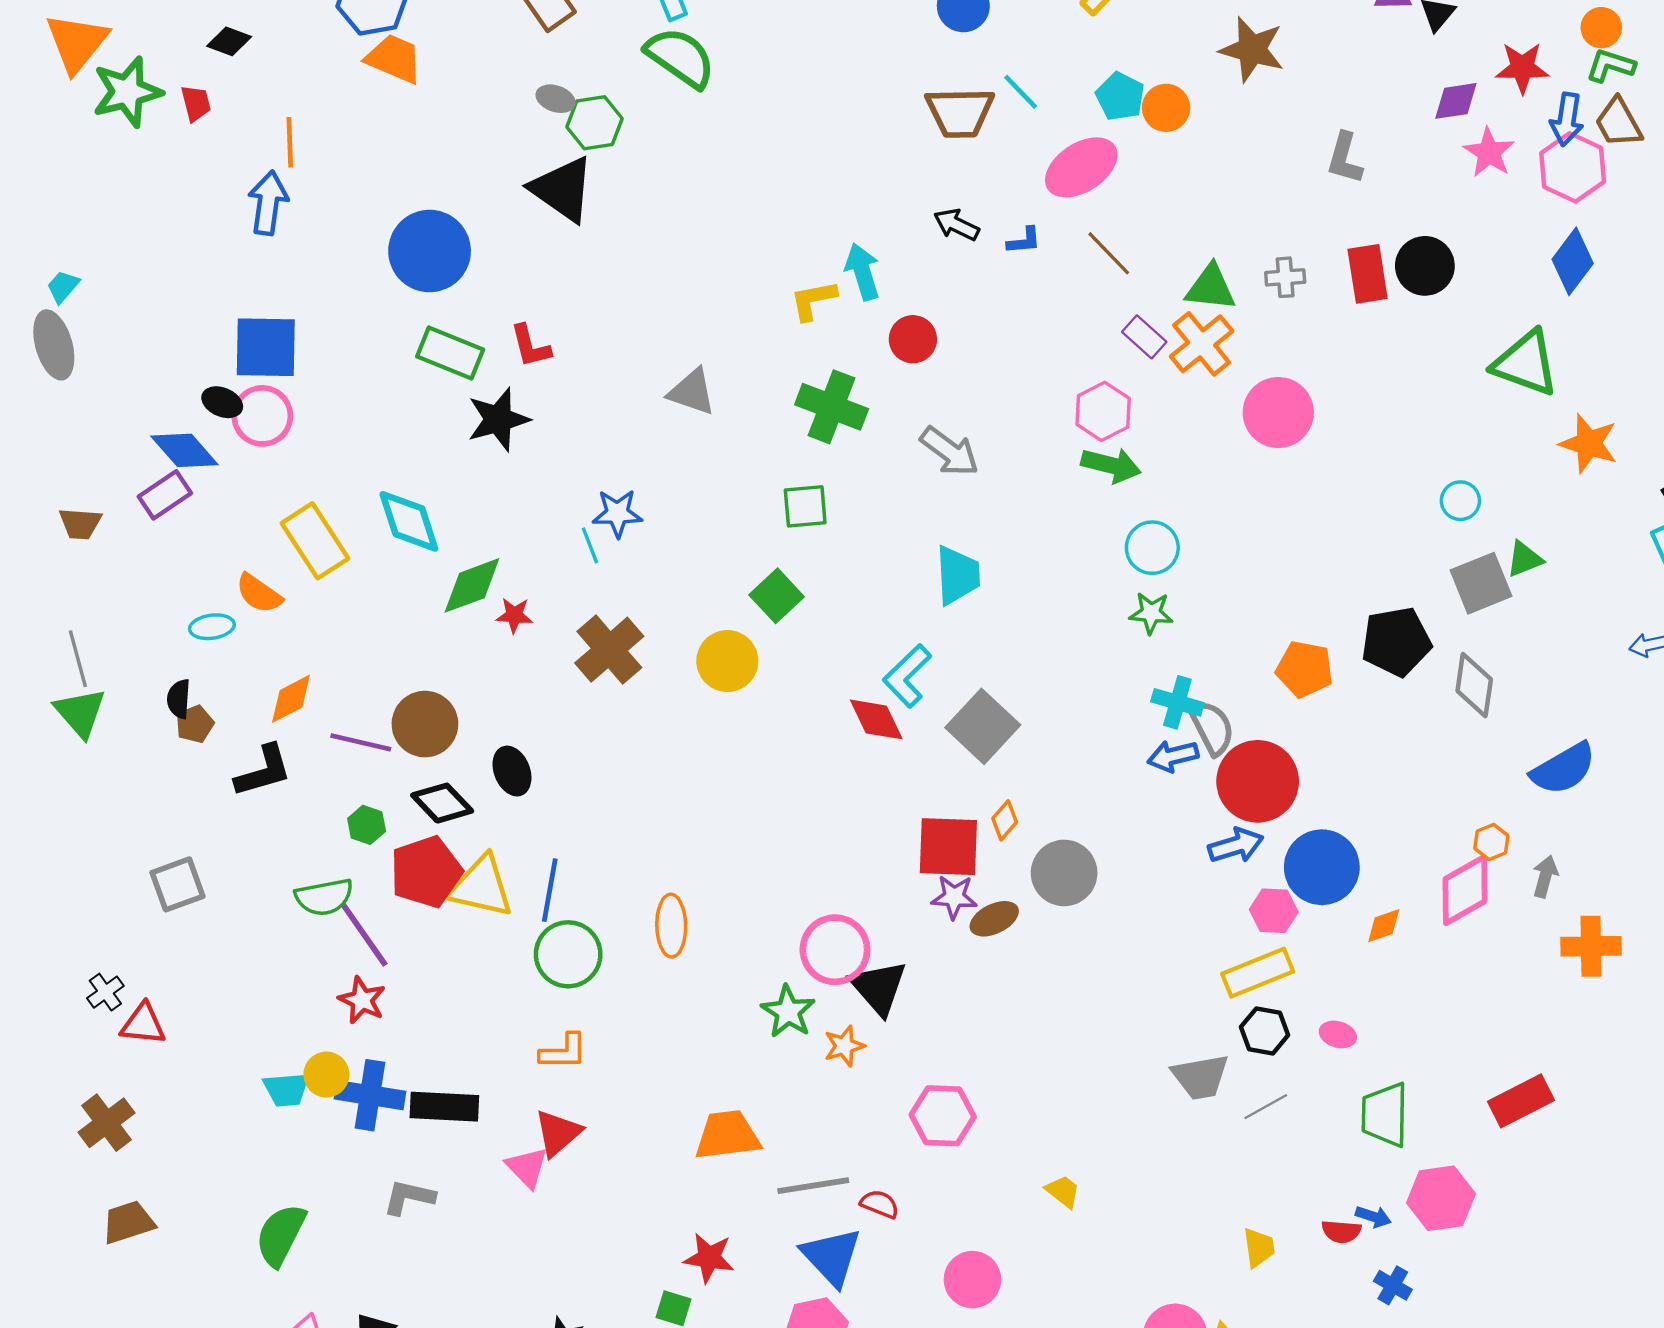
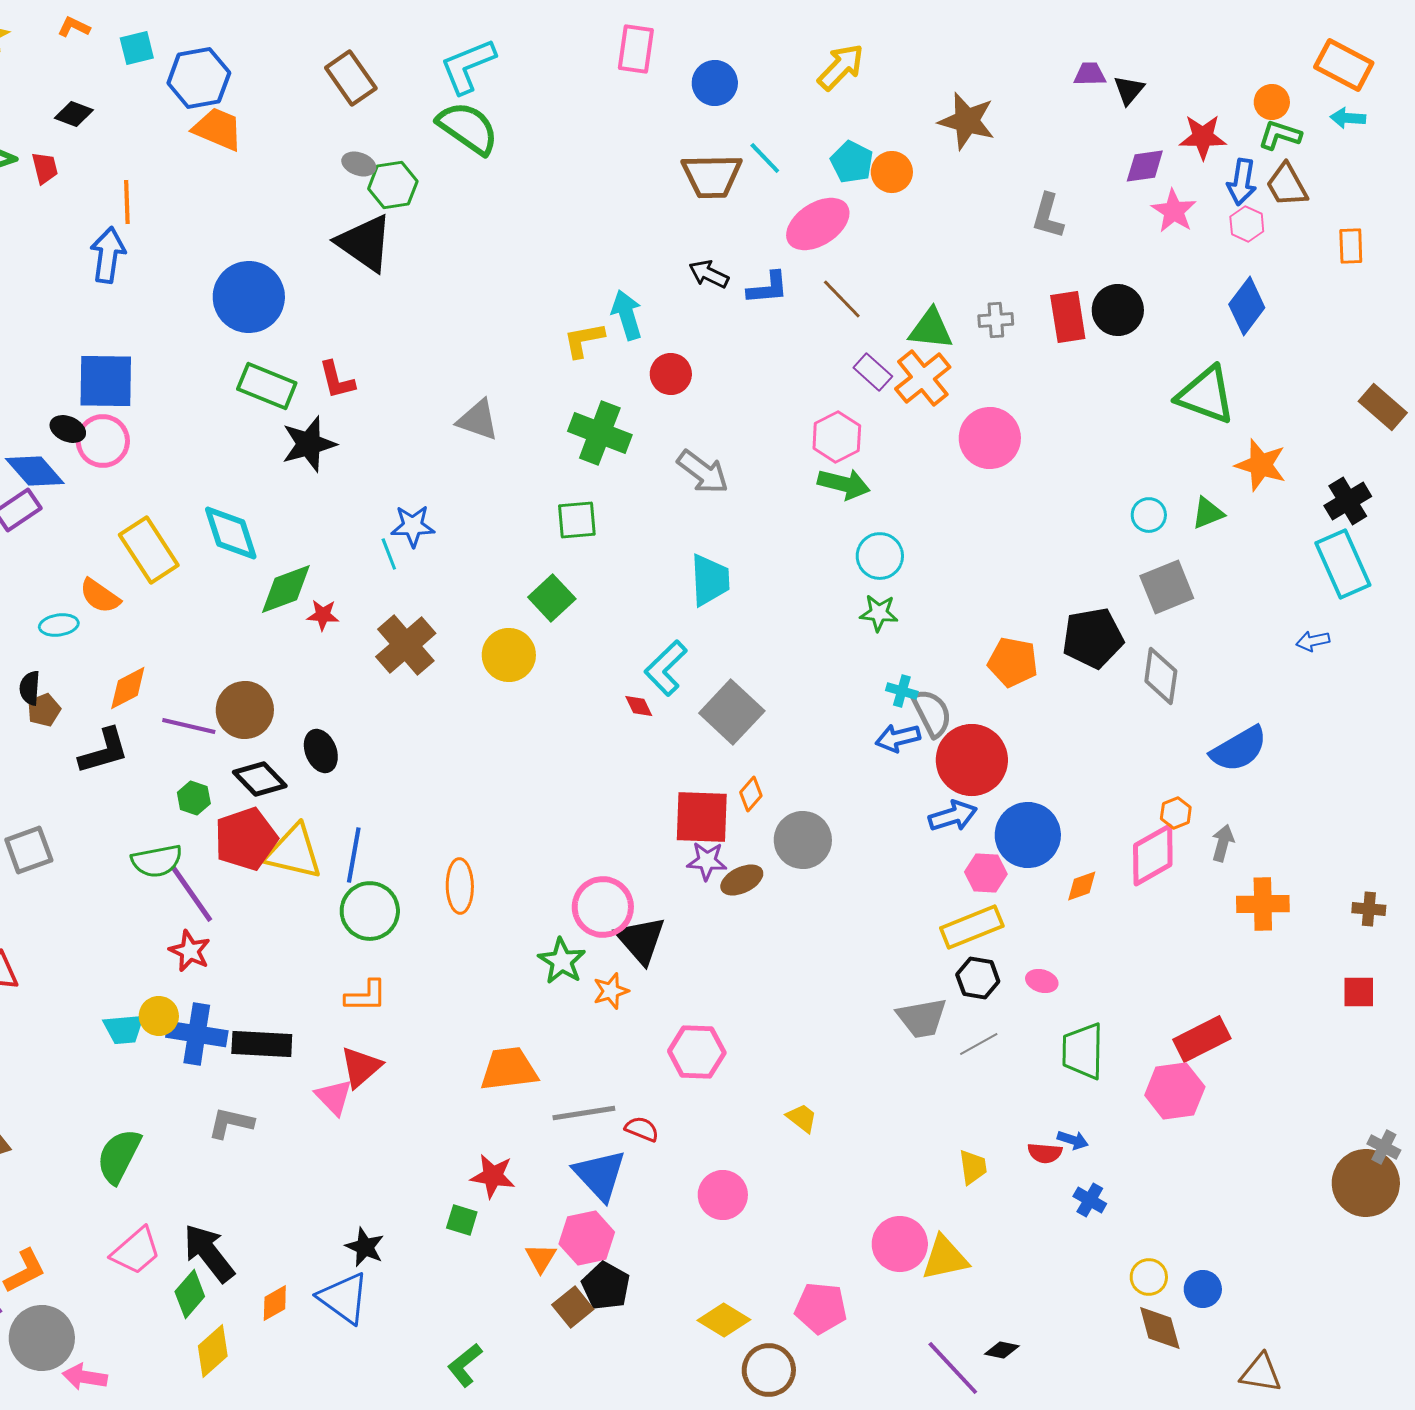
pink hexagon: (1573, 167) -> (1247, 224), size x0.6
blue L-shape: (1024, 241) -> (768, 288), size x1.4
green triangle: (1525, 559) -> (1208, 513), moved
cyan cross: (1177, 702) -> (902, 691), size x0.7
red diamond: (876, 719) -> (639, 706), size x0.6
pink hexagon: (1441, 1198) -> (1175, 1091), moved

